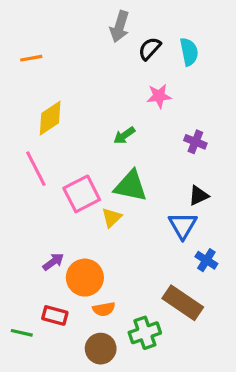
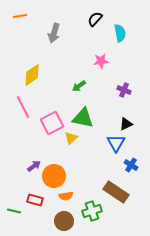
gray arrow: (120, 27) -> (54, 33), moved
black semicircle: (150, 49) -> (95, 19), moved
orange line: (31, 58) -> (20, 16), moved

